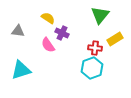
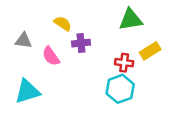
green triangle: (100, 15) -> (131, 20), turned 42
purple cross: (62, 33) -> (81, 43), turned -32
pink semicircle: (48, 45) -> (51, 56), moved

